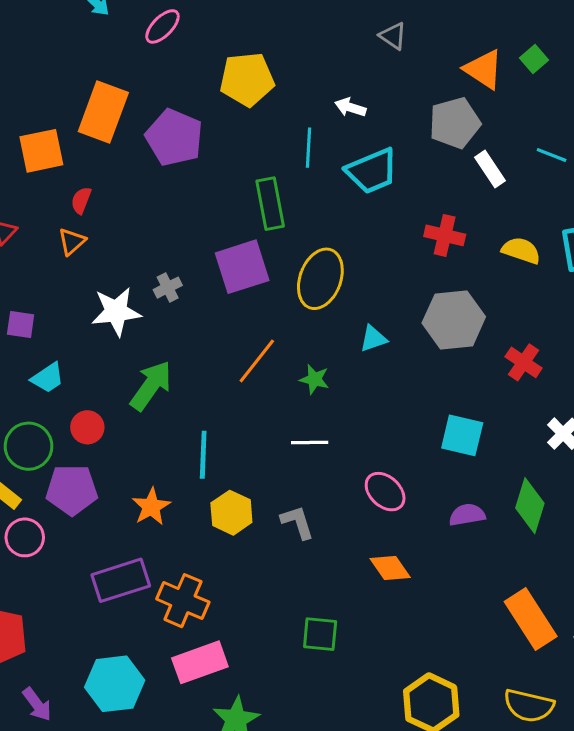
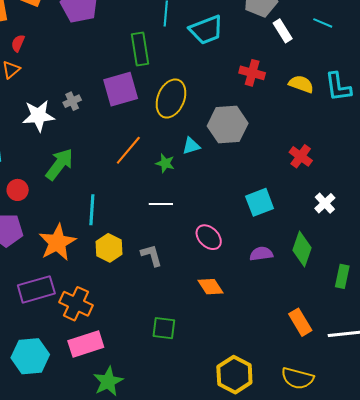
gray hexagon: (454, 320) -> (228, 125), moved
cyan triangle: (373, 339) -> (191, 146), moved
cyan square: (462, 435) -> (260, 202), turned -36
orange star: (151, 507) -> (57, 242), size x1.5
orange rectangle: (531, 619) -> (300, 322), size x0.7

